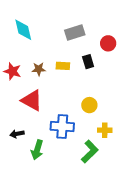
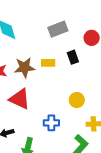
brown star: (39, 69) -> (24, 67), size x1.5
blue cross: (62, 126) -> (51, 123), size x0.7

